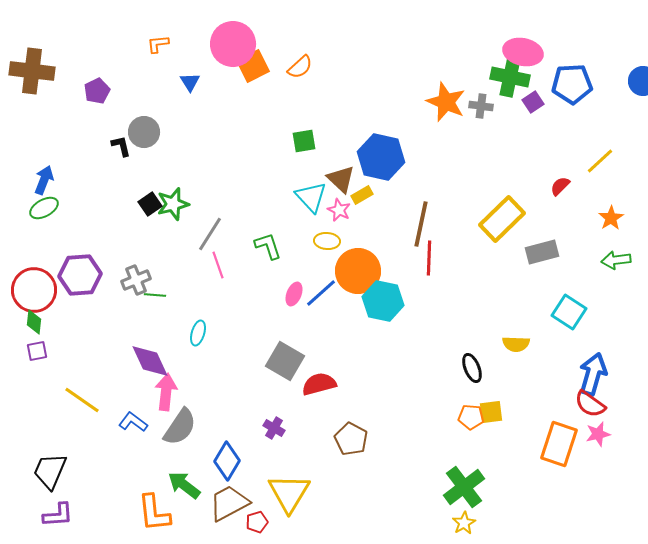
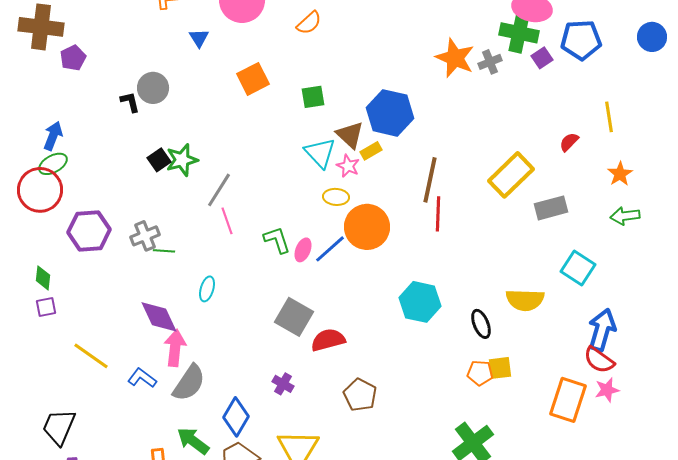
orange square: (253, 66) -> (253, 79), moved
purple pentagon: (97, 91) -> (73, 58), moved
gray cross: (481, 106) -> (490, 62), turned -30
yellow line: (600, 161) -> (609, 117), turned -56
green L-shape: (268, 246) -> (277, 240), moved
red circle: (34, 290) -> (40, 190), moved
cyan hexagon: (383, 301) -> (420, 302), moved
yellow semicircle: (516, 344) -> (525, 300), size x1.4

